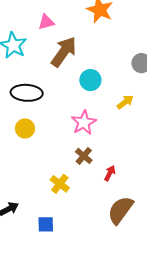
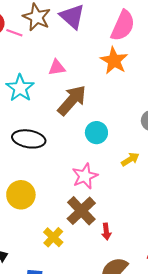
yellow circle: (25, 128) -> (21, 195), moved, size x1.4
brown cross: (84, 156) -> (81, 211), size x1.6
red arrow: (110, 173) -> (106, 232), turned 140

